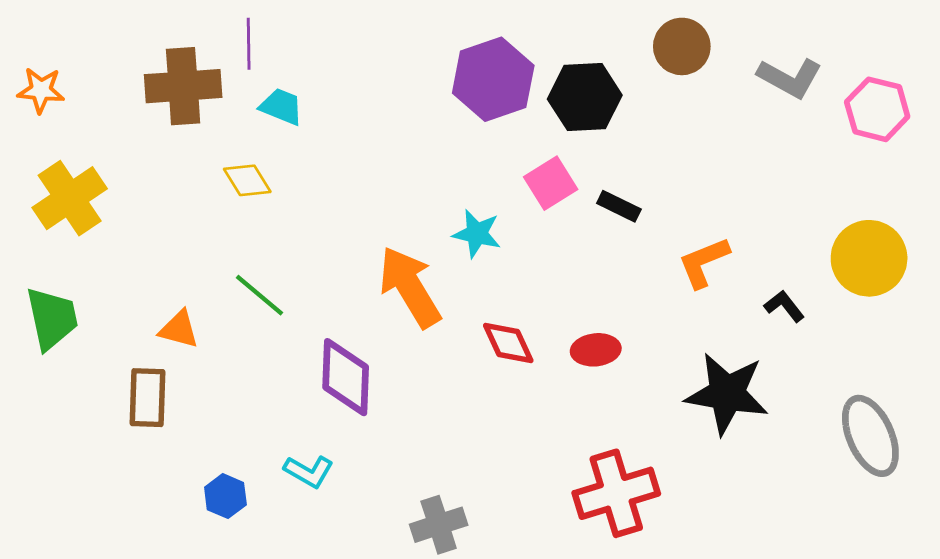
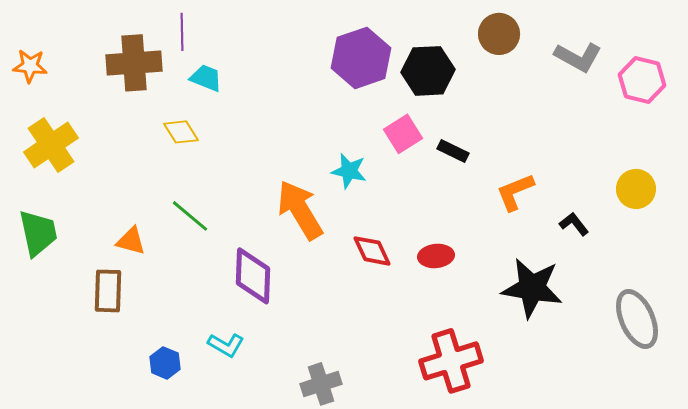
yellow circle: (869, 258) -> (636, 189), size x0.7

